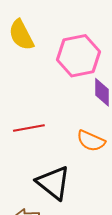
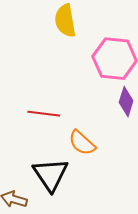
orange semicircle: (91, 141) -> (82, 143), moved

